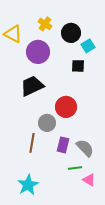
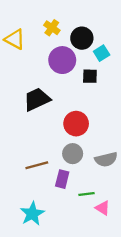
purple circle: (38, 52) -> (62, 60), moved
gray circle: (47, 123) -> (73, 154), moved
brown line: (32, 143) -> (37, 165), turned 66
purple rectangle: (63, 145) -> (62, 179), moved
gray semicircle: (85, 148) -> (106, 159), moved, turned 120

